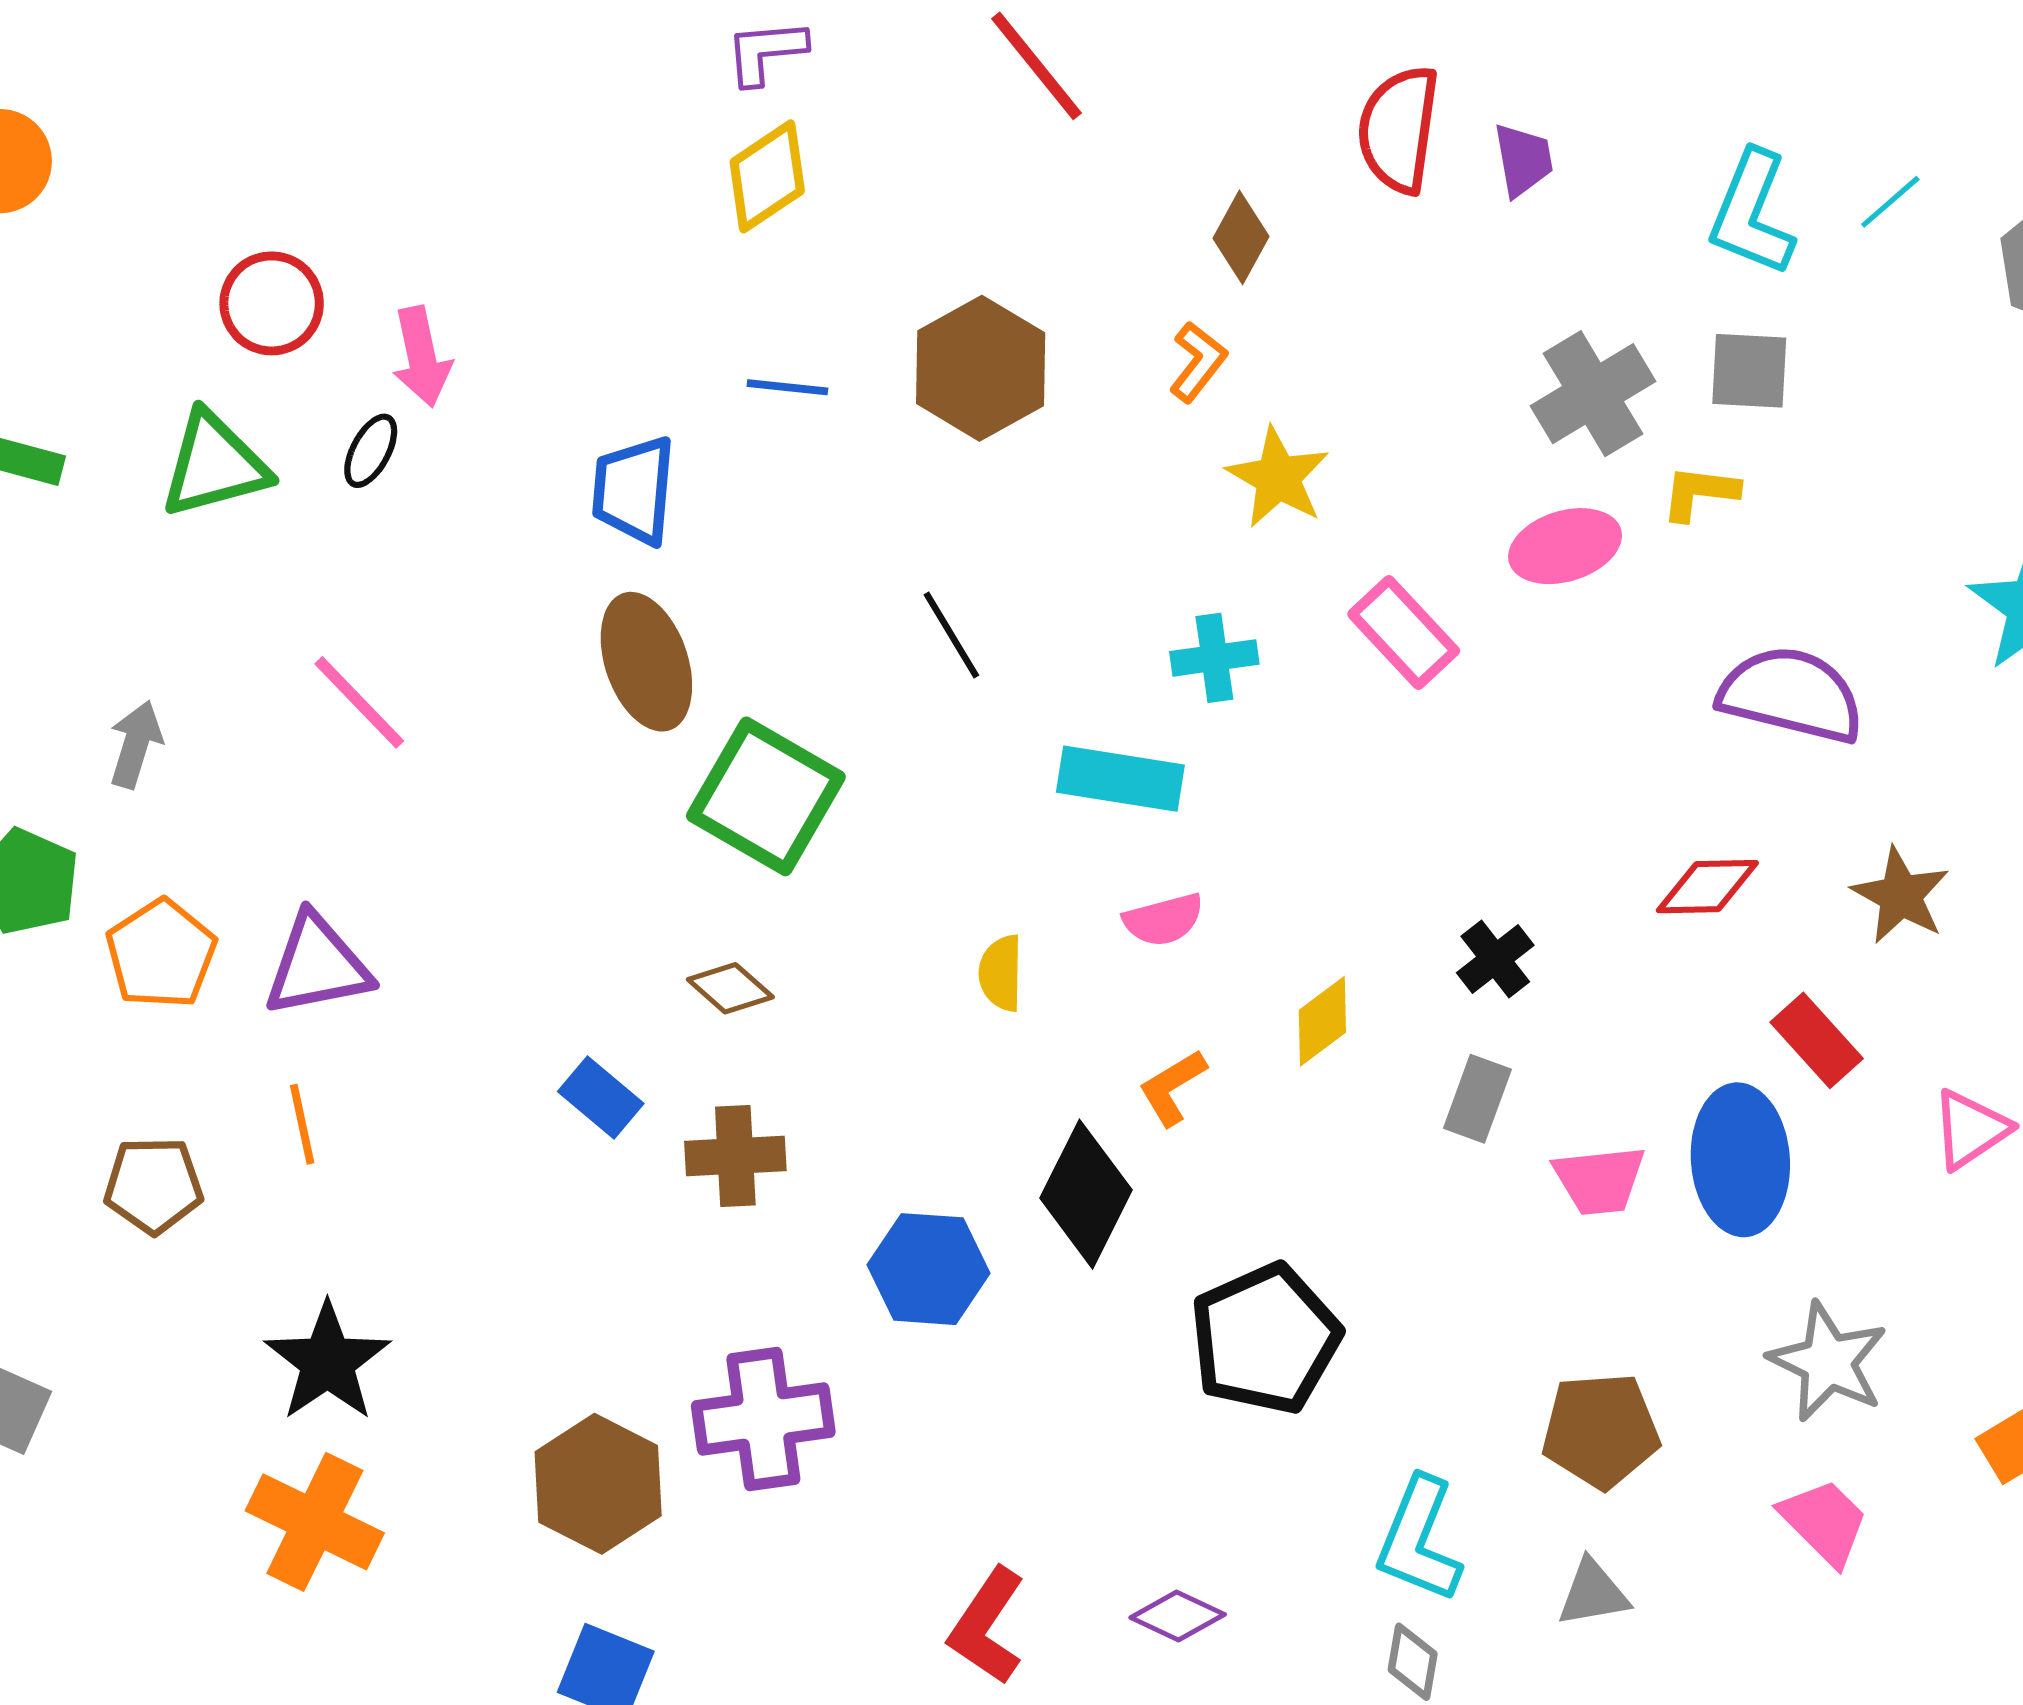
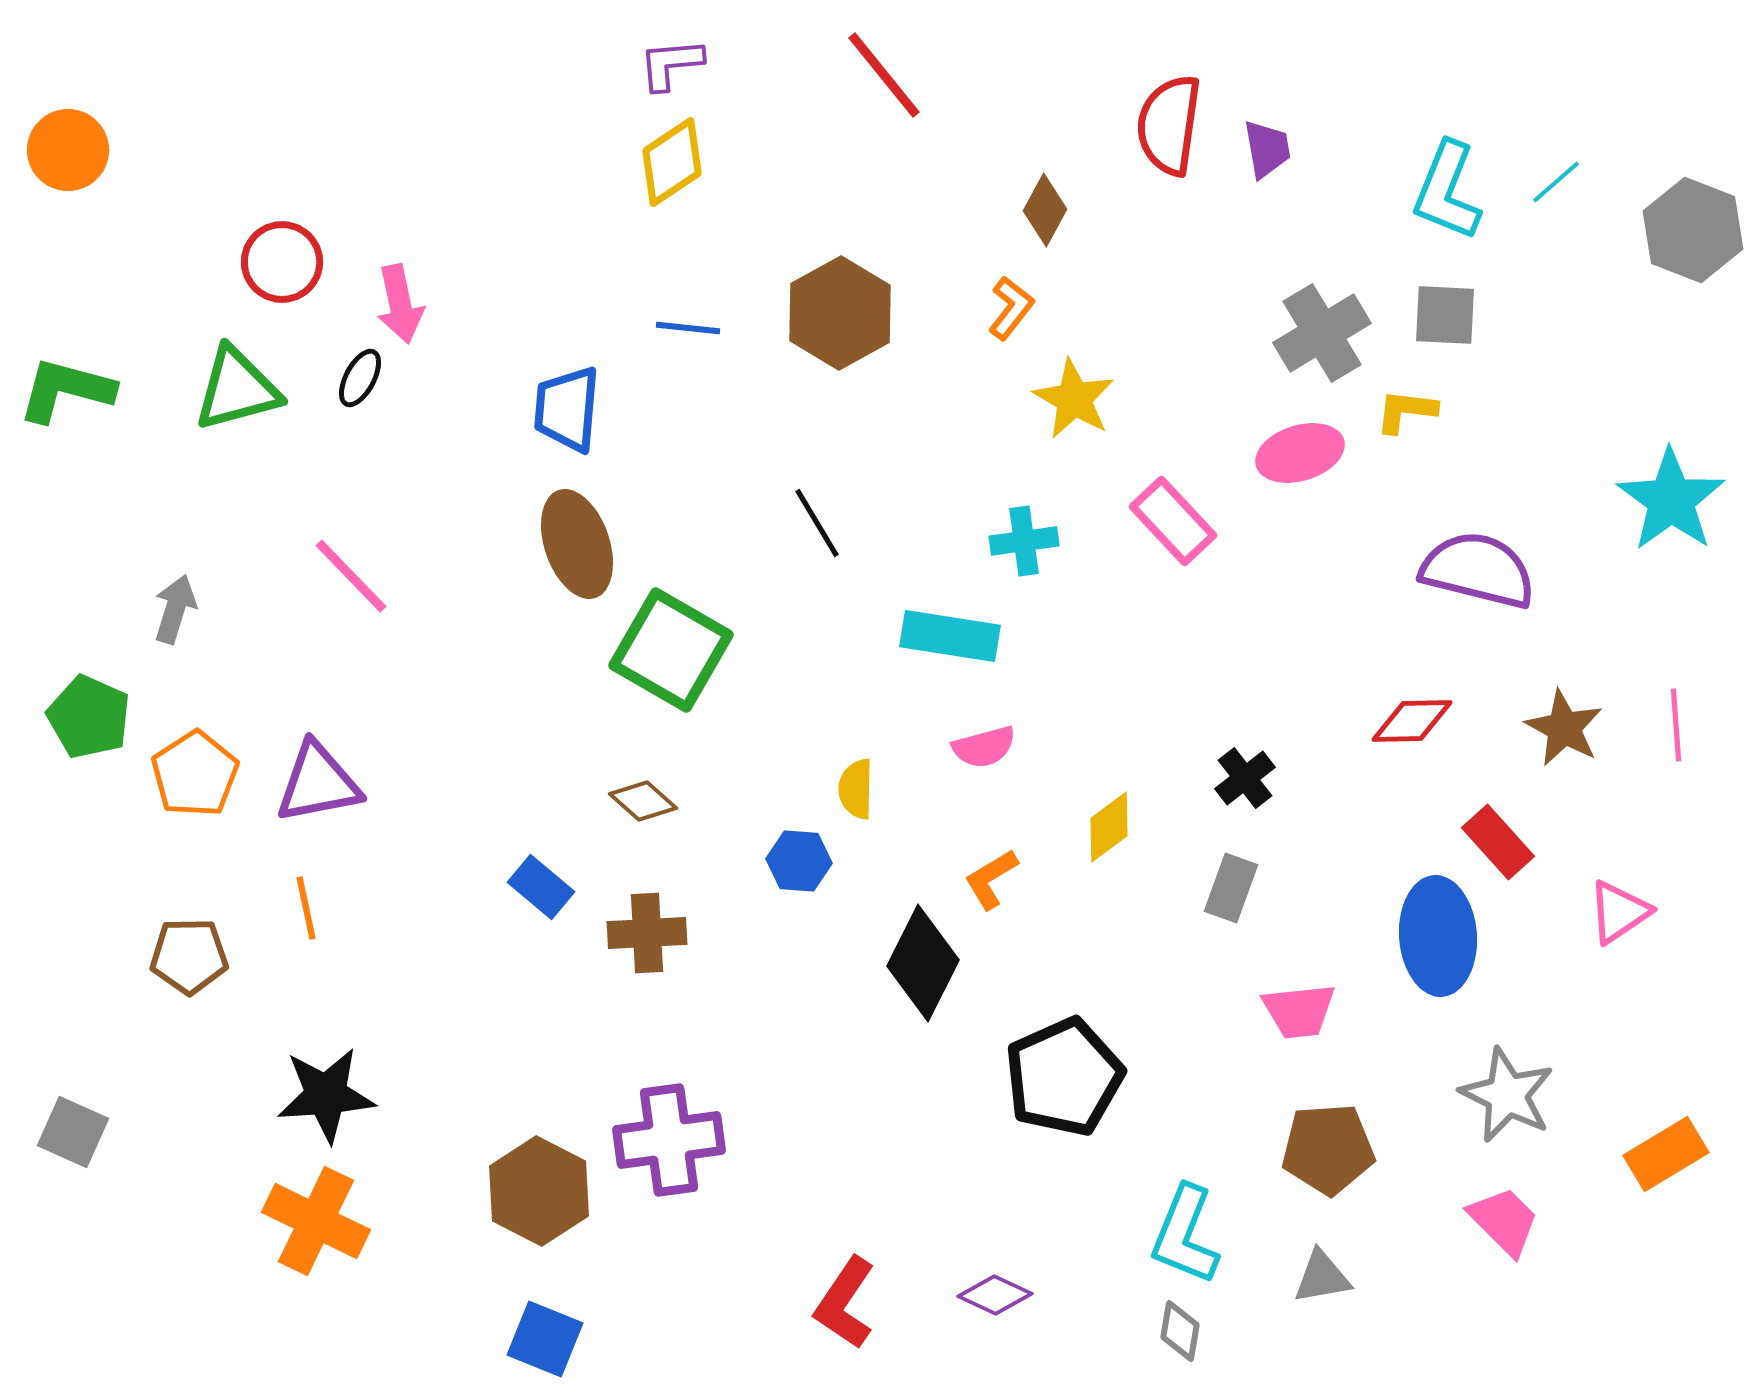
pink trapezoid: (1599, 1180) -> (1299, 1011), moved
blue hexagon: (928, 1269) -> (799, 861), moved, size x0.7
black star: (327, 1362) -> (326, 1095), turned 30

